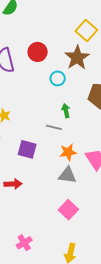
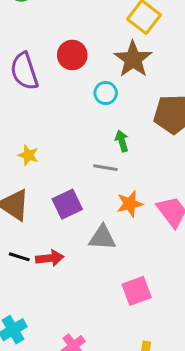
purple square: (27, 149) -> (67, 204), turned -36
gray triangle: (67, 175) -> (102, 238), moved
pink square: (68, 210) -> (137, 291), turned 30

